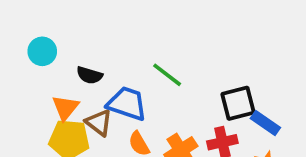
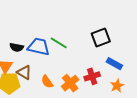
black square: (238, 103) -> (101, 37), moved
blue trapezoid: (127, 104) -> (39, 47), moved

